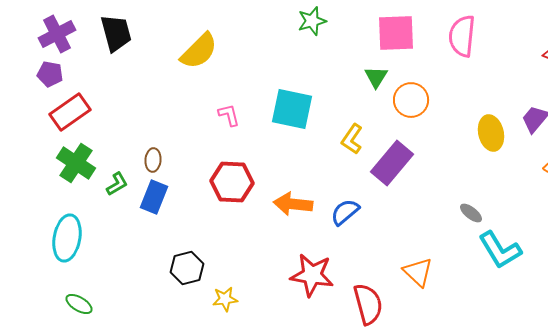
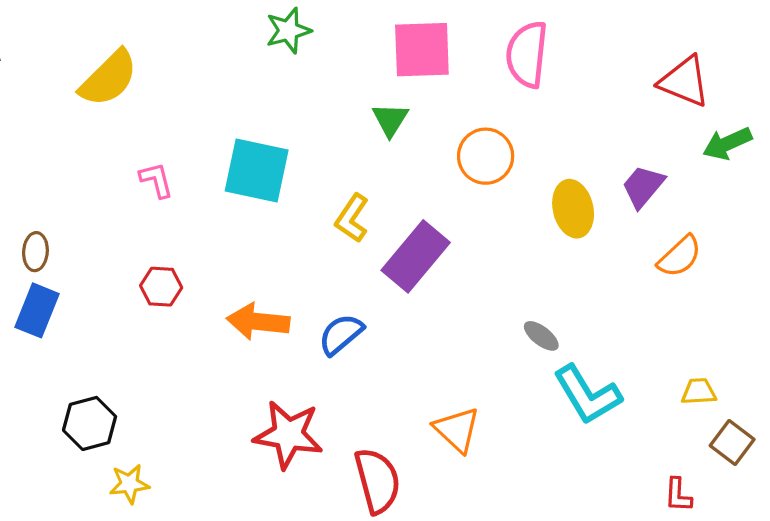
orange circle: (411, 100) -> (486, 156), moved
red hexagon: (232, 182) -> (161, 287), size x0.6
yellow star: (225, 299) -> (129, 484), moved

